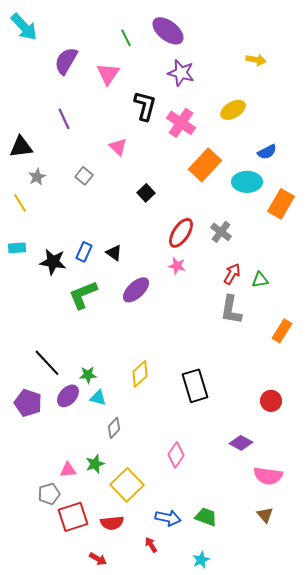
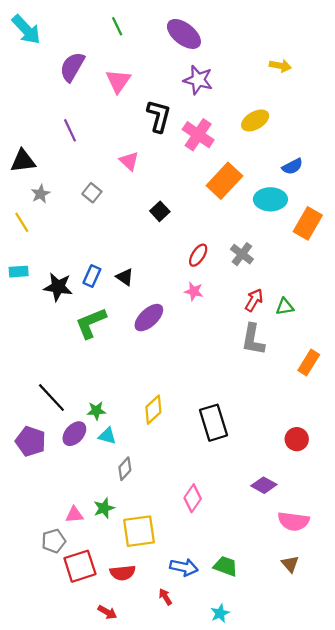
green line: (126, 38) -> (117, 26), moved
red ellipse: (181, 233) -> (198, 255), size x0.7
yellow square: (127, 485) -> (139, 531), turned 36

